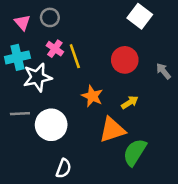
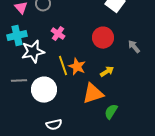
pink cross: (55, 49) -> (58, 34), moved
yellow line: (75, 56) -> (63, 66), moved
green semicircle: (135, 152) -> (111, 112), size x0.7
white semicircle: (64, 168) -> (54, 125), turned 56

